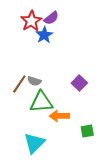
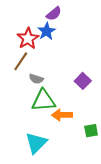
red star: (31, 21) -> (28, 39), moved
brown line: (19, 84) -> (21, 61), moved

